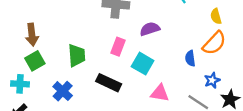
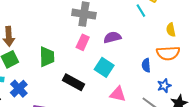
orange semicircle: (214, 43) -> (168, 53), turned 40
pink rectangle: (118, 47) -> (83, 42), moved
blue cross: (63, 91) -> (19, 89), moved

